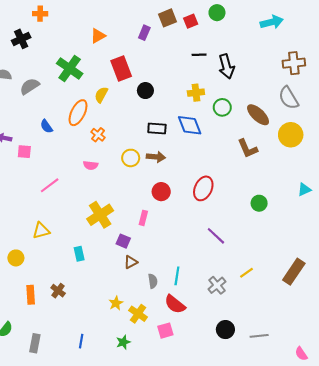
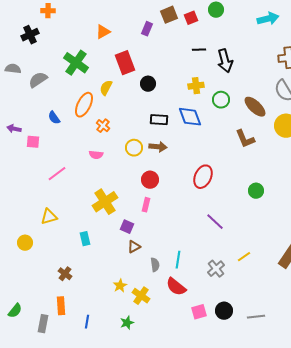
red circle: (161, 192) -> (150, 180), moved
orange rectangle: (31, 295) -> (61, 306), moved
pink square: (165, 331) -> (199, 312), moved

